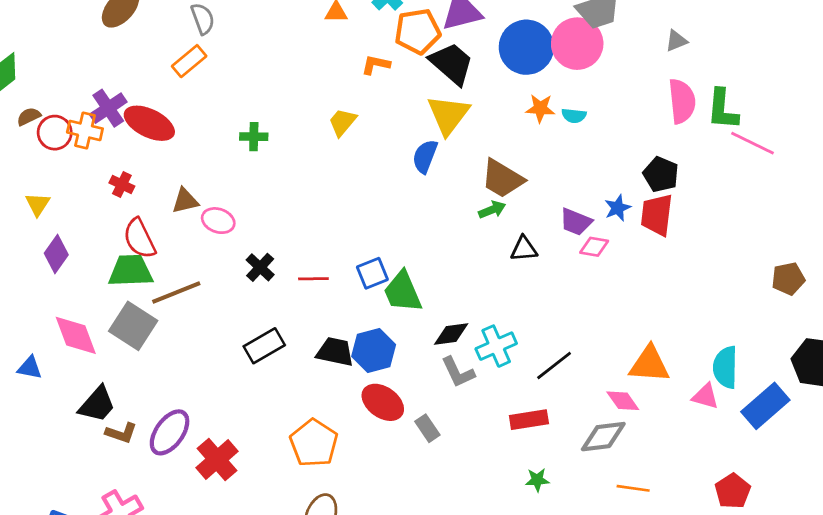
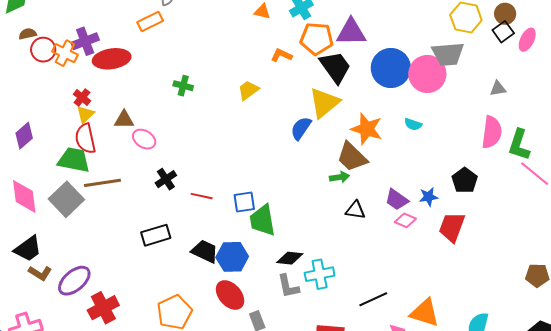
orange star: (540, 108) -> (367, 129), moved, size x1.5
red ellipse: (149, 123) -> (112, 59), turned -48
yellow triangle: (38, 204) -> (85, 114), moved
red trapezoid: (657, 215) -> (452, 227), moved
black line: (554, 365) -> (373, 299), moved

